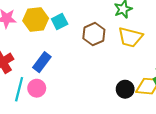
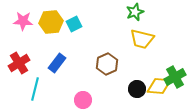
brown hexagon: (94, 34) -> (107, 64), moved
pink circle: (37, 88) -> (83, 100), moved

